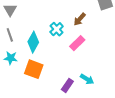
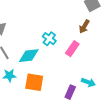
brown arrow: (80, 19) -> (84, 26), moved
cyan diamond: (33, 42) -> (29, 56), turned 65

